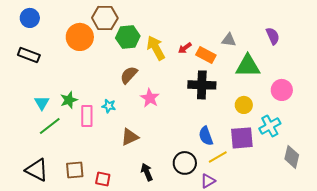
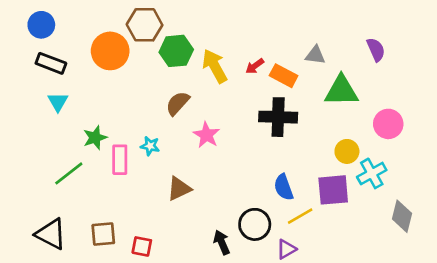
black rectangle: (29, 55) -> (51, 63), moved
cyan triangle: (42, 103) -> (58, 102), moved
yellow circle: (244, 105) -> (347, 151), moved
black arrow: (147, 172) -> (222, 242), moved

